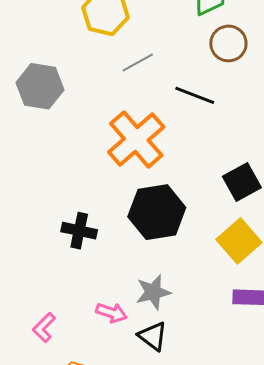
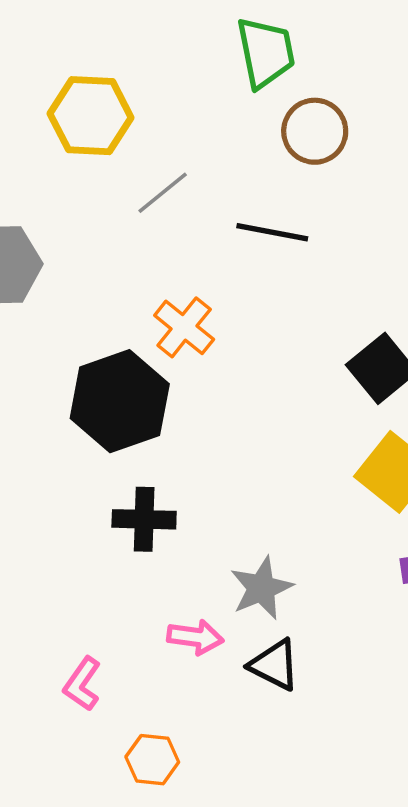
orange cross: (136, 139) -> (184, 327), size x0.6
black hexagon: (157, 212) -> (120, 401), moved
black cross: (79, 231) -> (144, 519), moved

